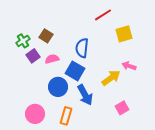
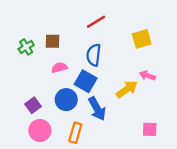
red line: (103, 15) -> (96, 22), moved
brown square: (46, 36) -> (52, 41), turned -32
purple square: (33, 56) -> (33, 105), moved
pink square: (122, 108) -> (150, 129), moved, turned 32

